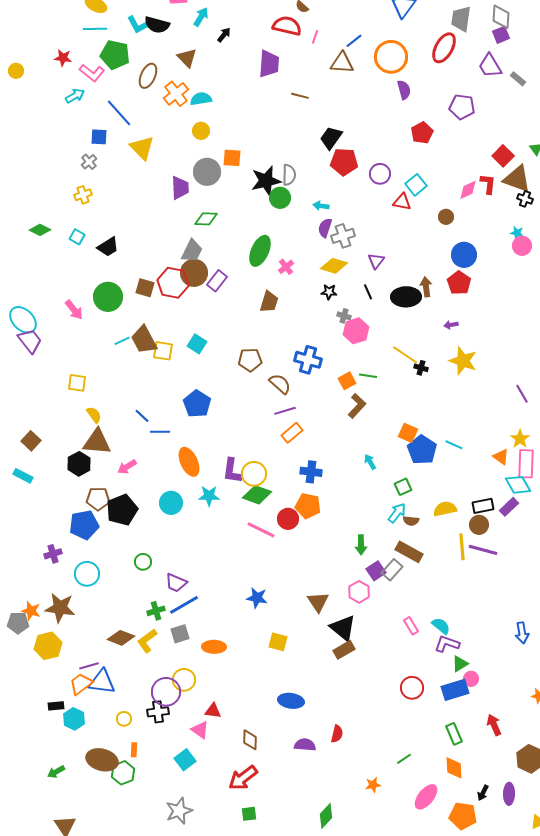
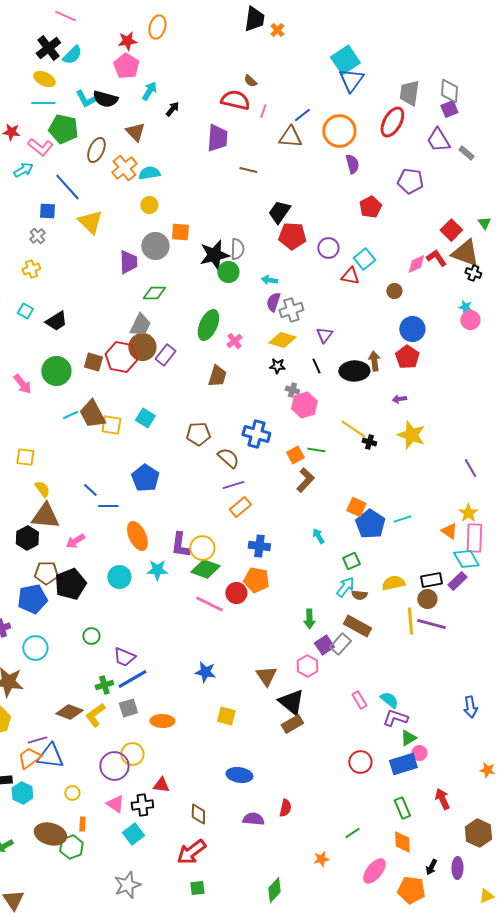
red L-shape: (488, 184) -> (436, 258), turned -40
cyan line: (454, 445) -> (402, 519), turned -42
black cross: (158, 712) -> (142, 805), moved
pink triangle: (200, 730) -> (115, 804), moved

